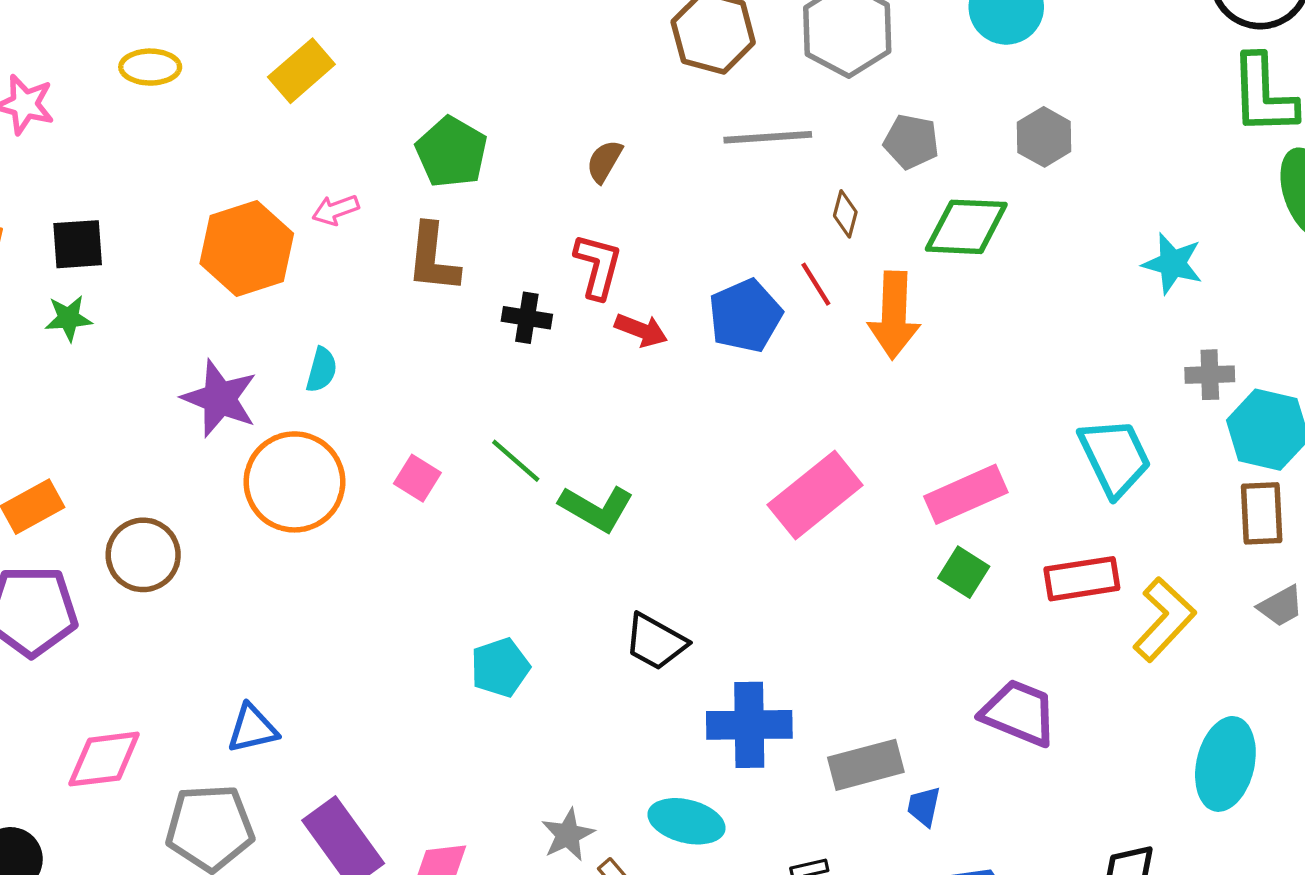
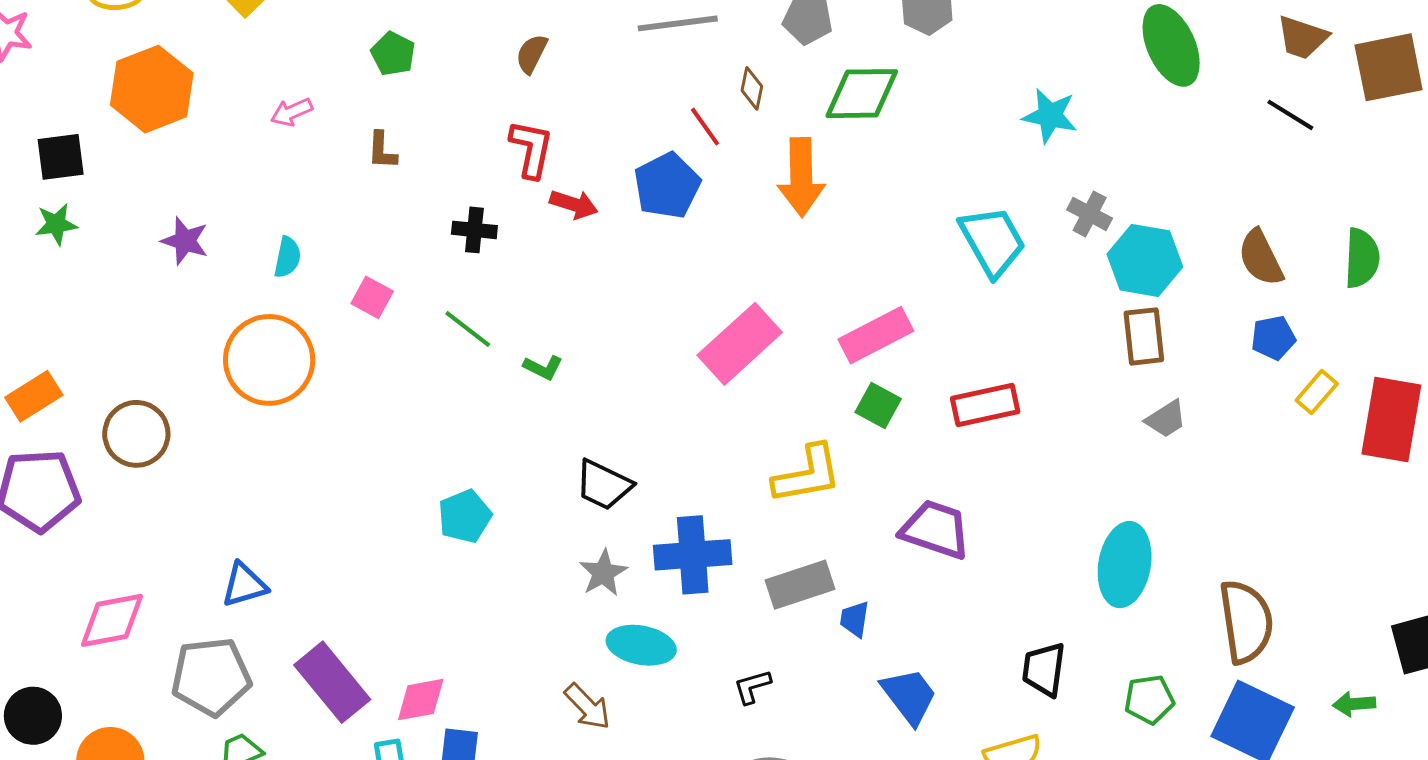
green pentagon: (452, 152) -> (393, 54), size x0.7
orange hexagon: (247, 249) -> (152, 89), moved
brown L-shape: (433, 258) -> (382, 150), size x0.6
red line: (816, 284) -> (705, 127), moved
black cross: (527, 318) -> (474, 230), moved
gray cross: (1210, 375) -> (1090, 214), turned 33
purple star: (220, 398) -> (185, 241), moved, size x0.7
cyan trapezoid: (1115, 457) -> (993, 241), moved
pink square: (417, 478) -> (372, 297), moved
green L-shape: (596, 508) -> (543, 367), size x0.6
yellow L-shape: (1164, 619) -> (807, 474), moved, turned 40
gray star: (568, 835) -> (603, 573), moved

